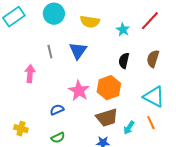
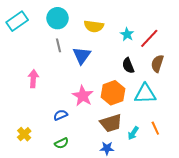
red line: (150, 21) -> (149, 38), moved
gray line: (50, 52) -> (59, 45), moved
black semicircle: (124, 61) -> (128, 66), turned -35
cyan triangle: (154, 97) -> (145, 94), moved, turned -30
yellow cross: (21, 129) -> (24, 134), turned 32

